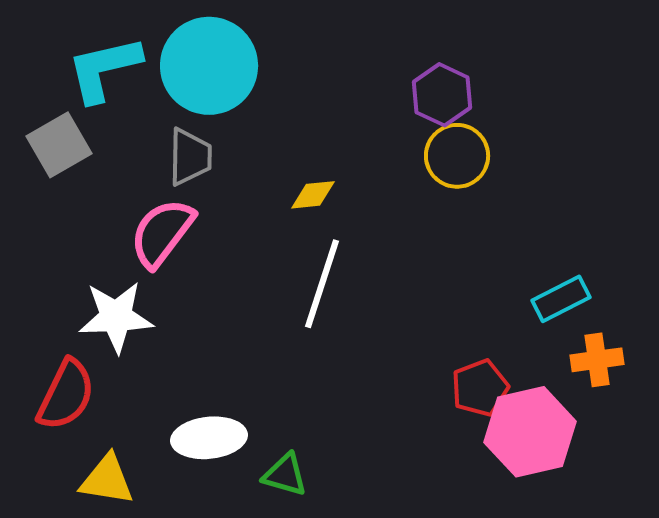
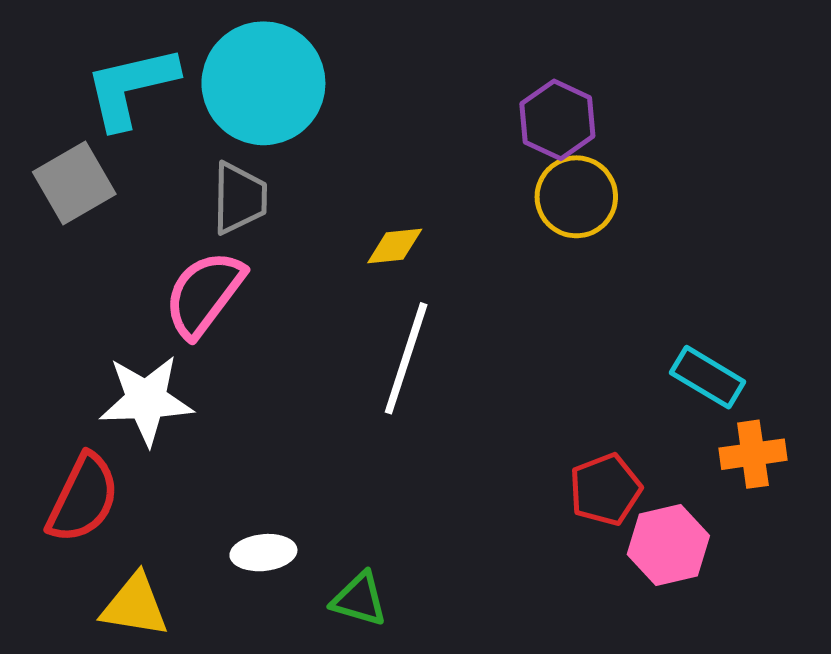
cyan rectangle: (561, 299) -> (708, 377), turned 58
pink hexagon: (530, 432) -> (668, 545), size x0.7
white ellipse: (209, 438) -> (263, 553), size x0.7

